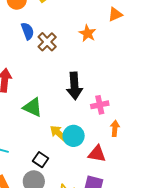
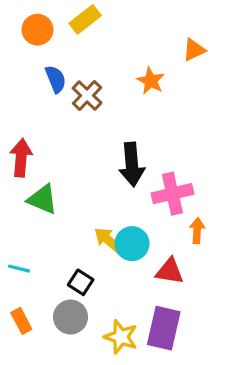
pink cross: (100, 105) -> (172, 194), size x1.4
green triangle: (33, 107) -> (42, 199), moved

